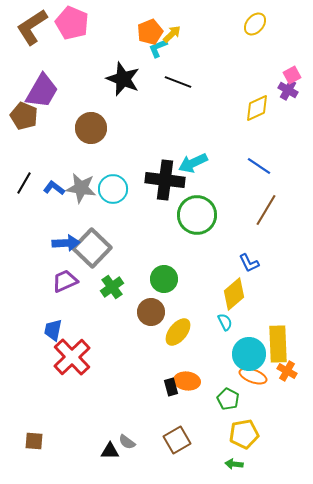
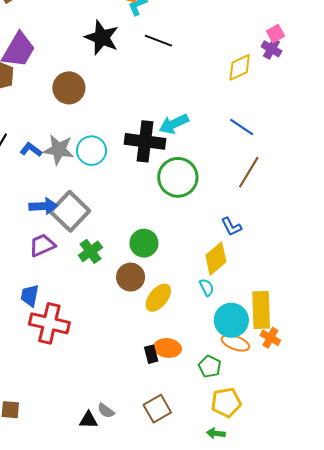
red cross: (72, 357) -> (49, 323), turned -33

